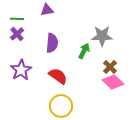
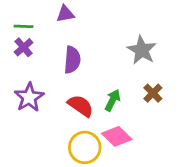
gray star: (102, 36) -> (142, 50), turned 30
green arrow: (84, 51) -> (113, 100), moved
pink diamond: (113, 82) -> (117, 136), moved

